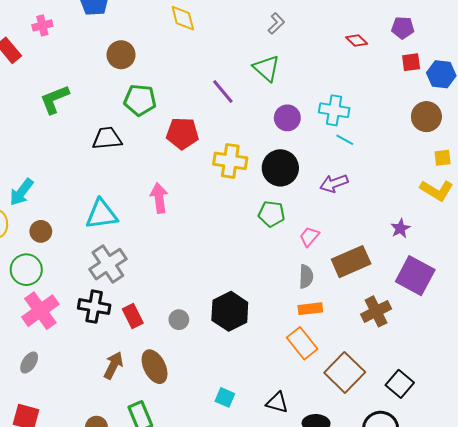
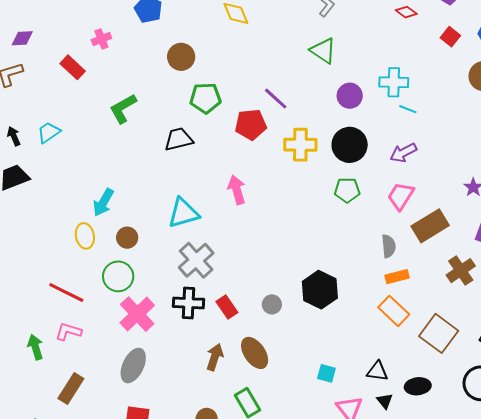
red square: (411, 62) -> (450, 37), moved, turned -36
purple line: (223, 91) -> (276, 99), moved
pink trapezoid: (309, 237) -> (401, 196), moved, size x1.4
gray ellipse: (29, 363) -> (133, 366), size x1.6

